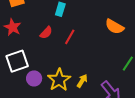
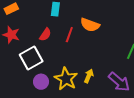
orange semicircle: (115, 27) -> (90, 25), moved
white square: (17, 61) -> (31, 58), moved

